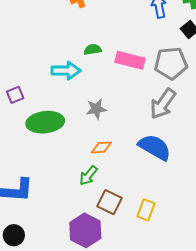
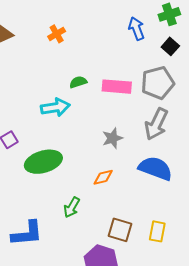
gray star: (96, 109) -> (112, 138), moved
green arrow: (88, 176) -> (72, 207), moved

